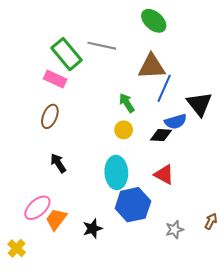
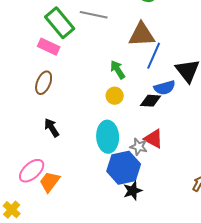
black star: (92, 229) -> (133, 191), moved
gray star: (175, 230) -> (139, 147), moved, turned 30

